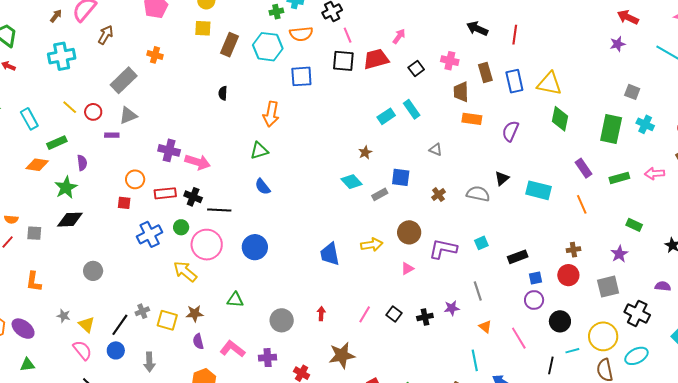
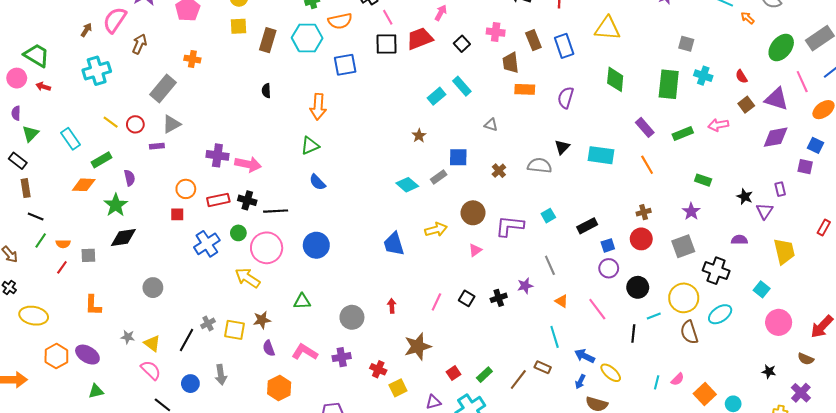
yellow triangle: (549, 84) -> (607, 28), moved
cyan diamond: (351, 182) -> (407, 185), moved
blue circle: (116, 350) -> (190, 384), moved

